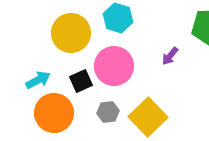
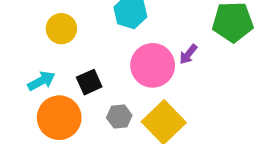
yellow circle: (71, 33) -> (61, 29), moved, size x0.7
pink circle: (114, 66) -> (153, 65), moved

